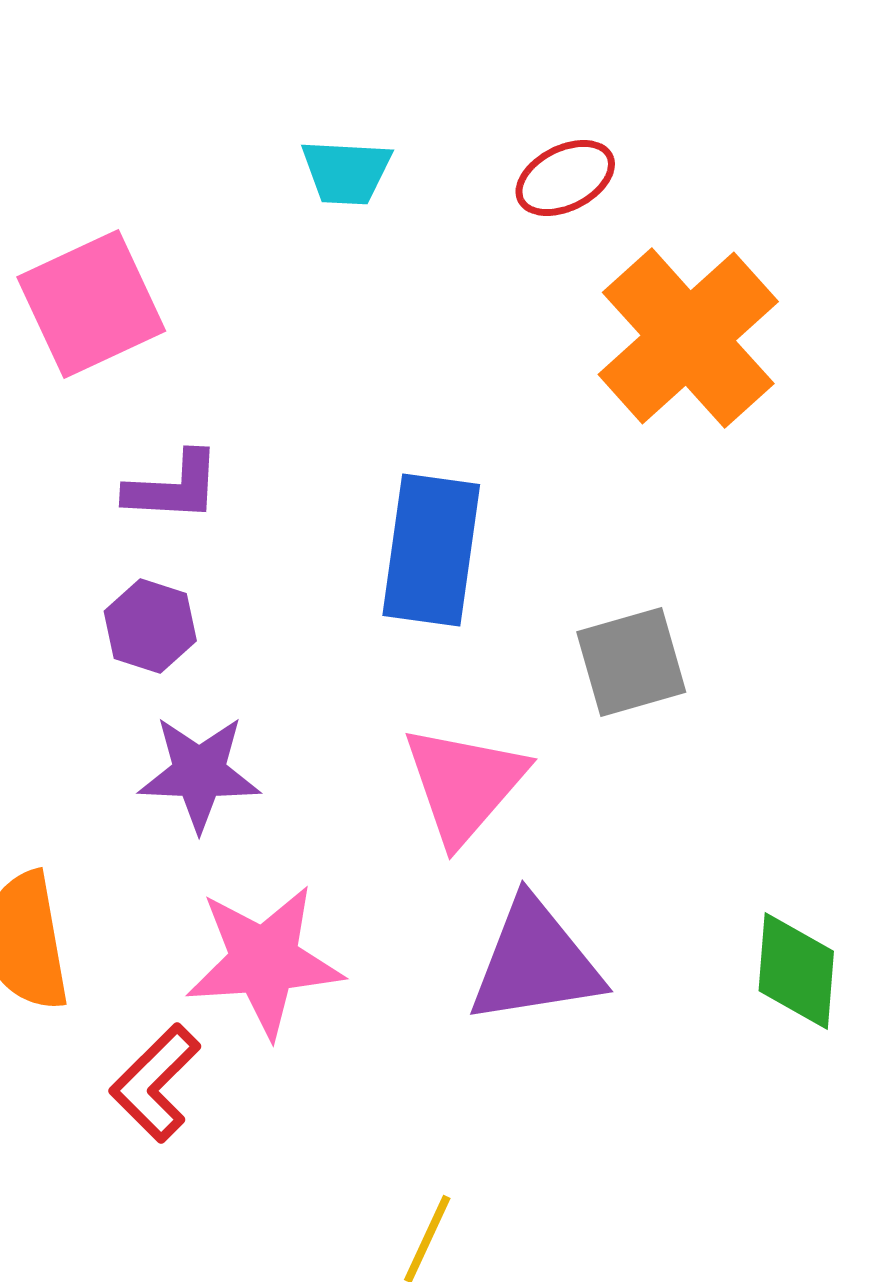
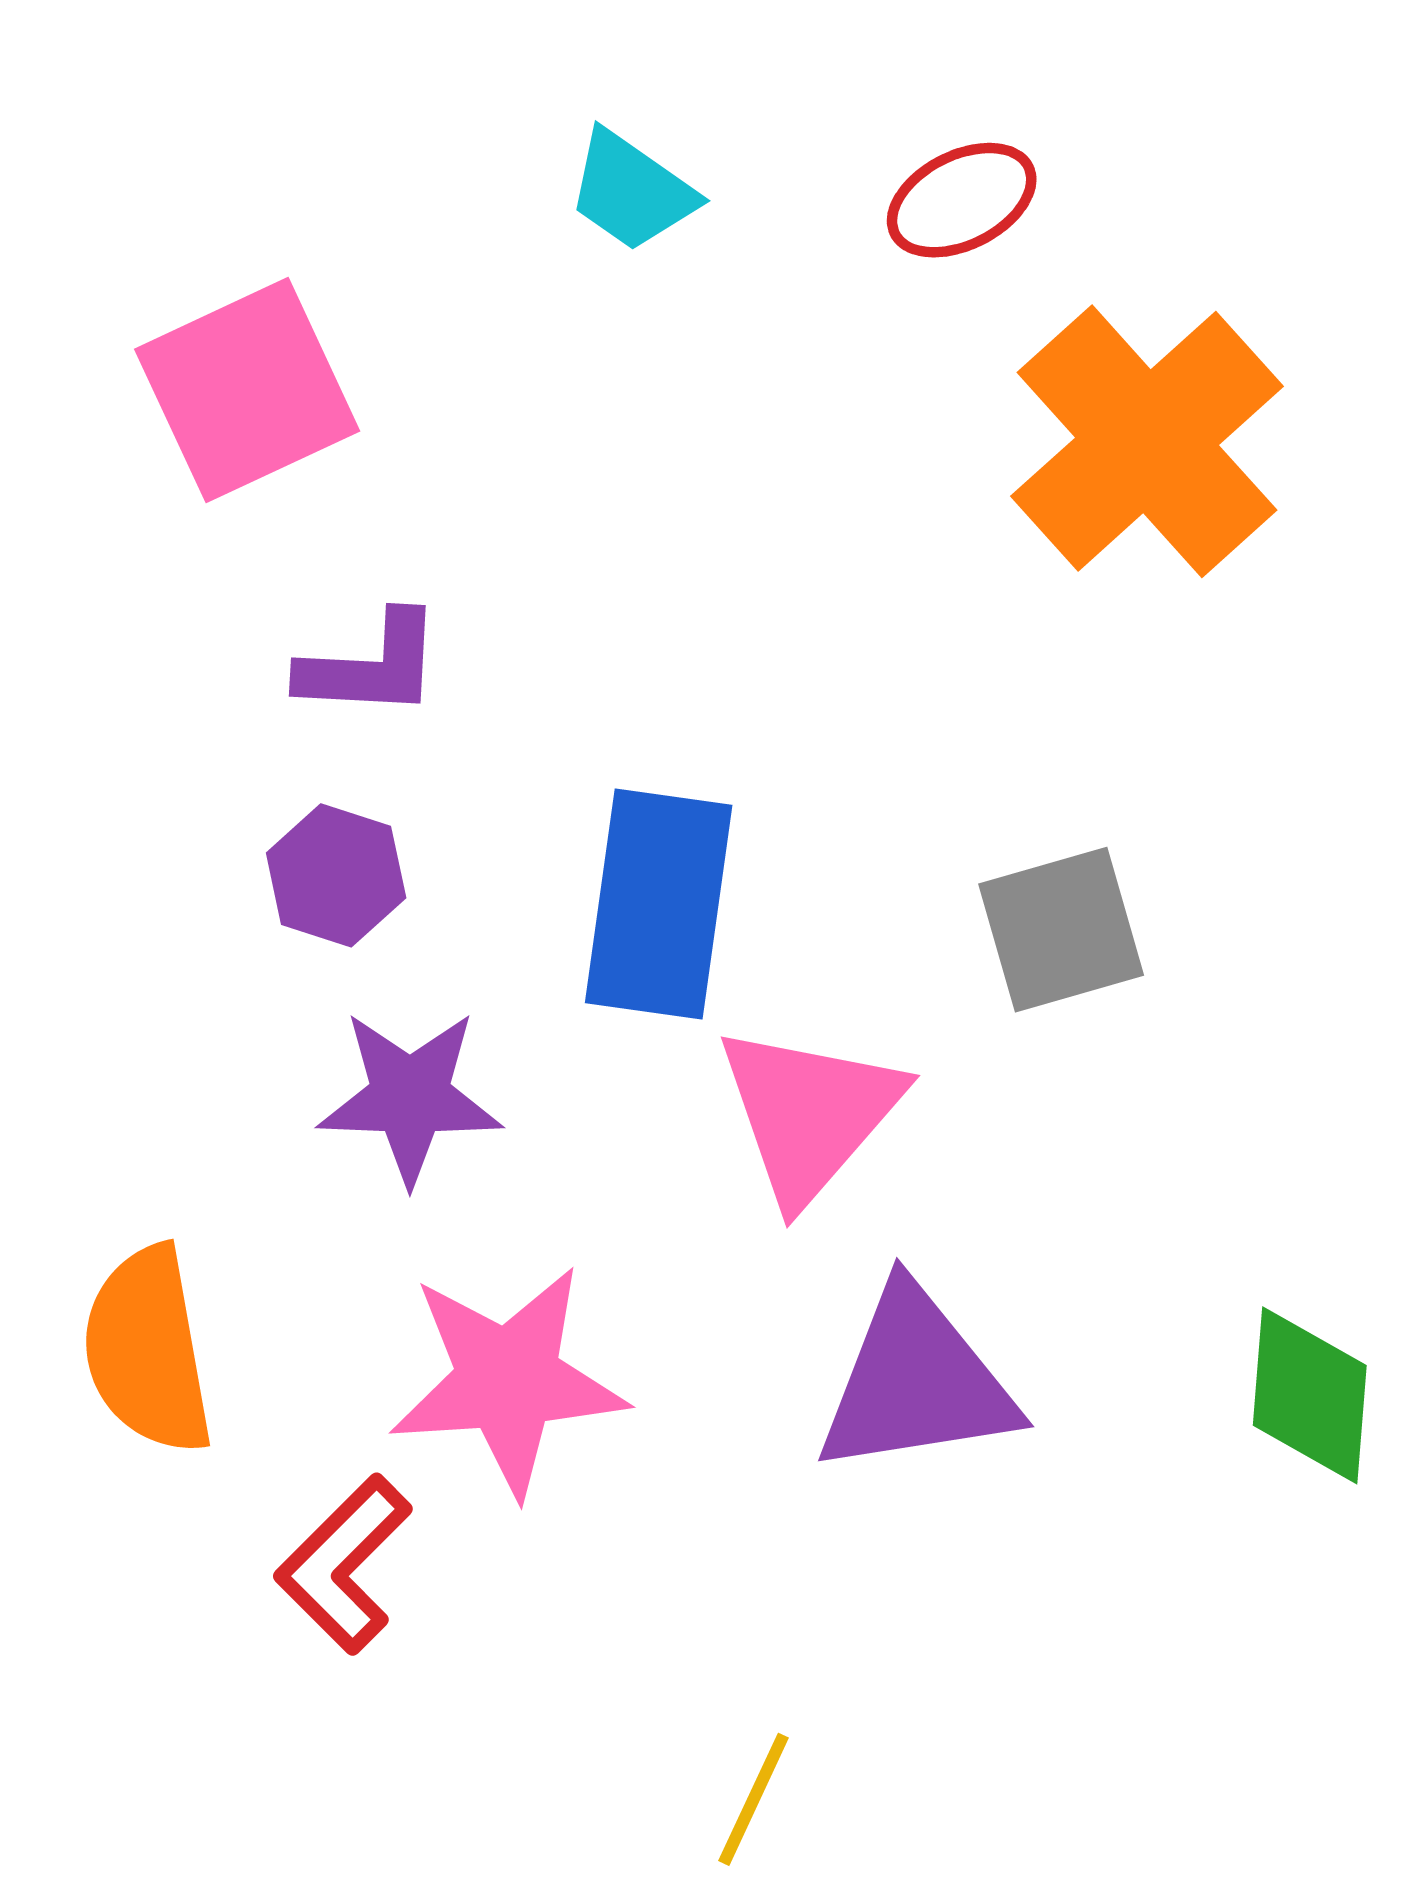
cyan trapezoid: (346, 172) -> (632, 191), turned 32
blue rectangle: (431, 550) -> (659, 904), moved

